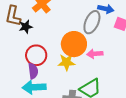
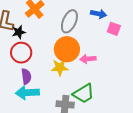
gray ellipse: (92, 22) -> (69, 21), moved
red circle: (36, 55) -> (21, 53), moved

